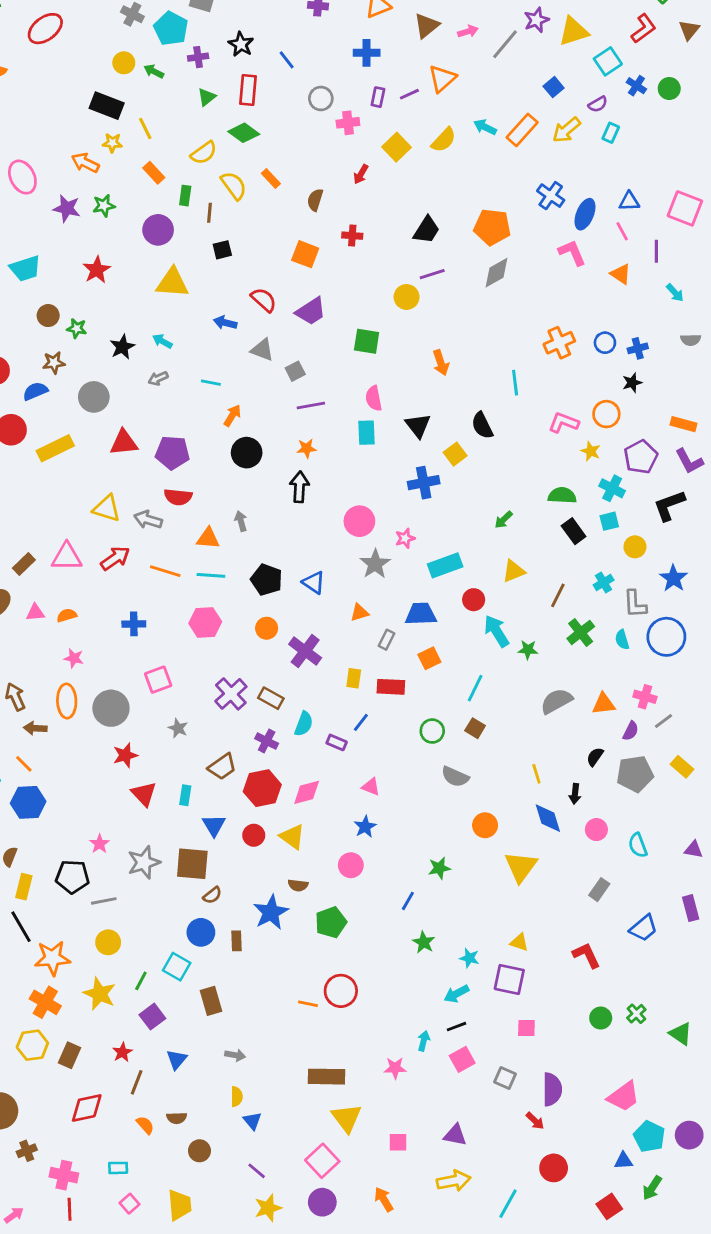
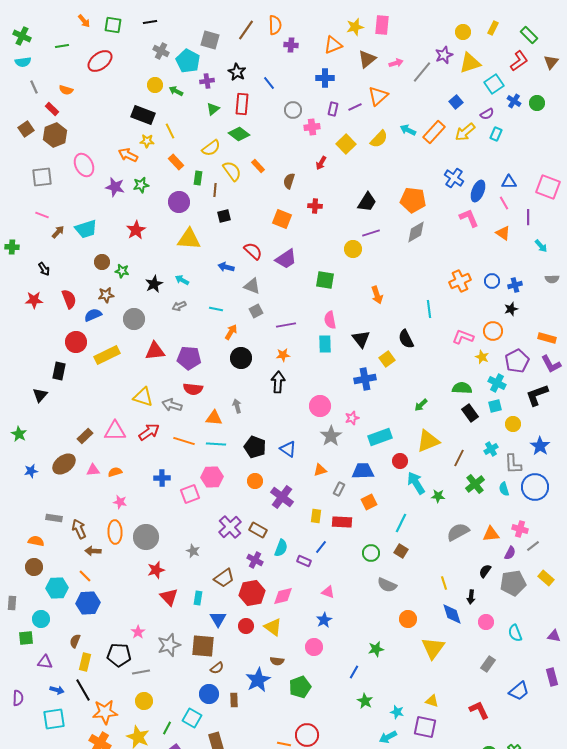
gray square: (295, 371) -> (256, 311), moved
yellow triangle: (514, 571) -> (428, 441), size x1.4
pink square: (158, 680) -> (190, 494), moved

